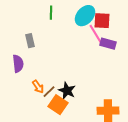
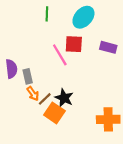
red square: (102, 21) -> (74, 44), moved
pink line: (96, 35) -> (60, 55), moved
gray rectangle: (30, 41) -> (28, 76), moved

